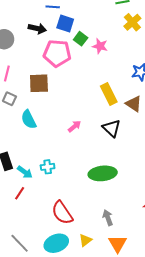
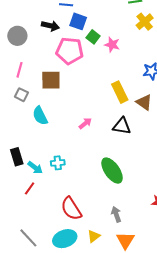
black triangle: (112, 128) -> (122, 126), turned -36
green ellipse: (103, 173) -> (112, 171), turned 60

